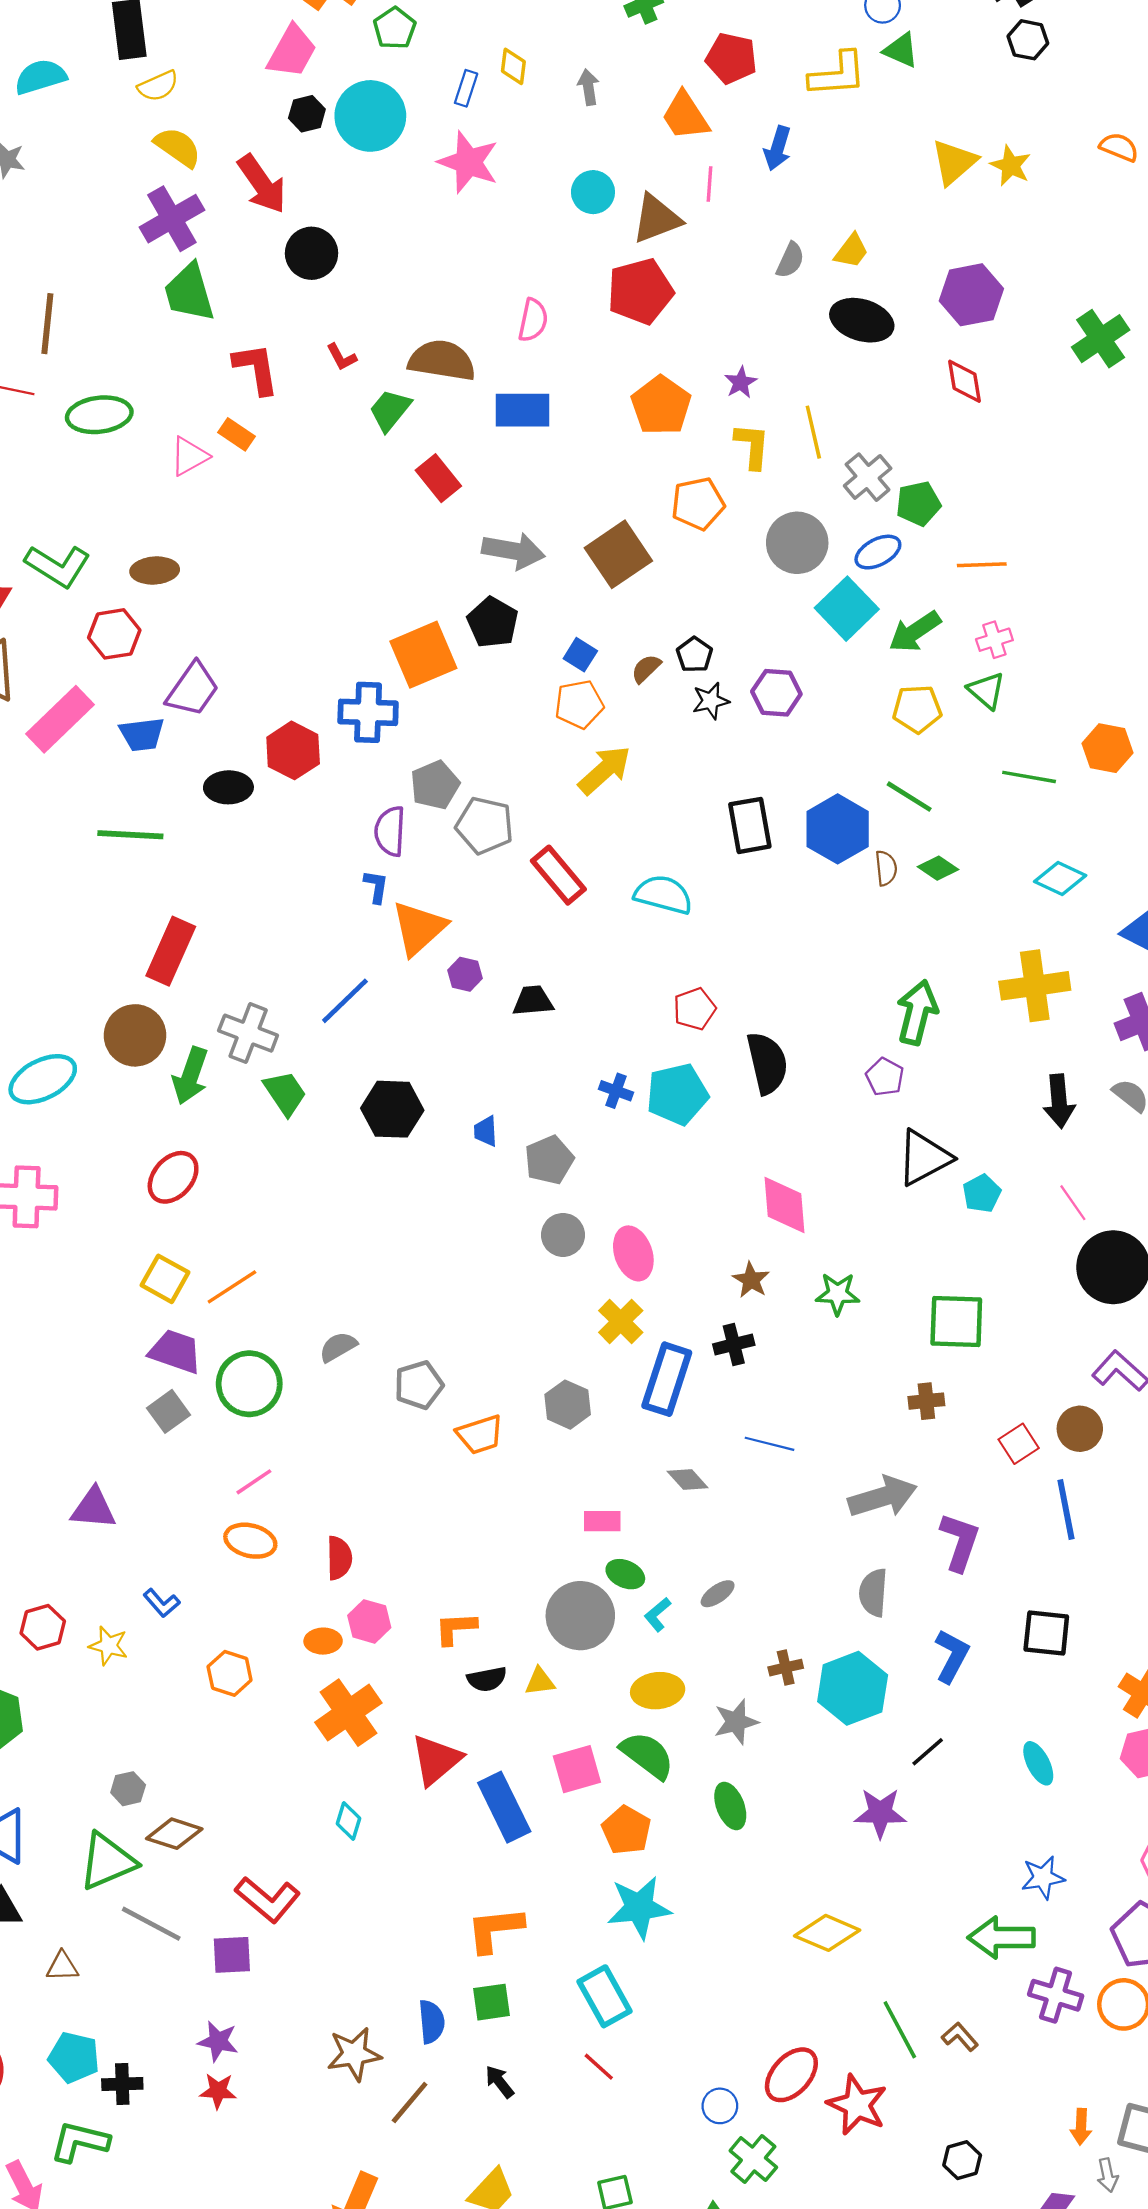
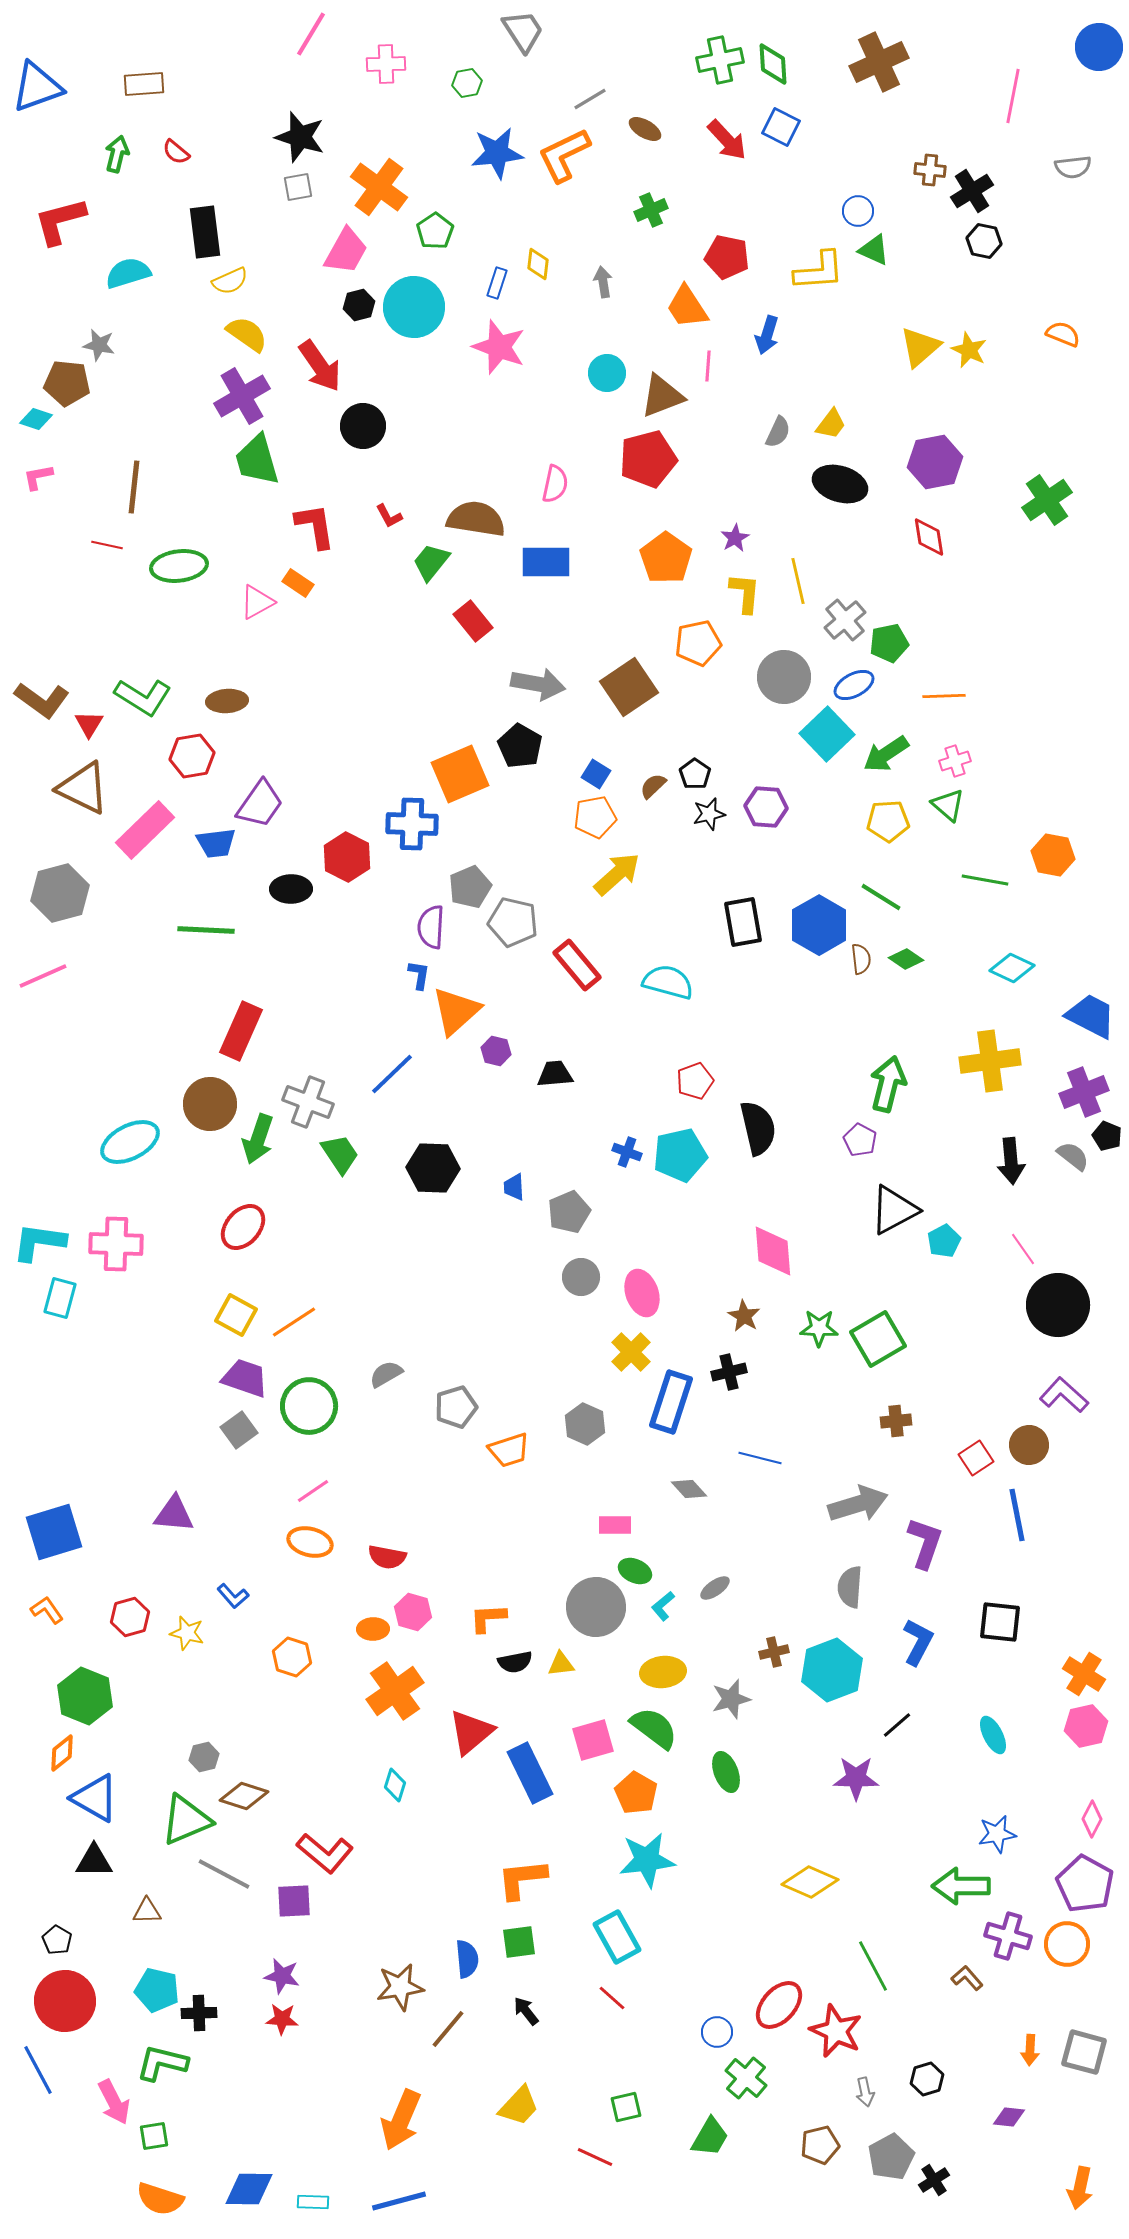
green square: (956, 1321) -> (878, 1339), moved, turned -32
red semicircle: (339, 1558) -> (387, 1557), turned 102
brown L-shape: (960, 2037) -> (967, 1978), moved
gray arrow: (1107, 2175) -> (865, 2092), moved

